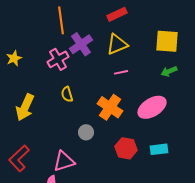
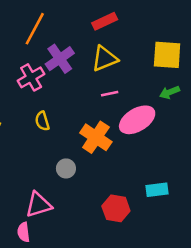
orange line: (61, 20) -> (35, 29), turned 36
pink ellipse: (152, 107) -> (137, 120), moved
red hexagon: (126, 148) -> (116, 208), moved

